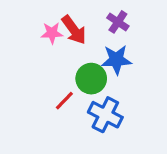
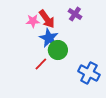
blue star: (116, 60) -> (49, 38), moved, turned 30
blue cross: (105, 115) -> (89, 73), moved

